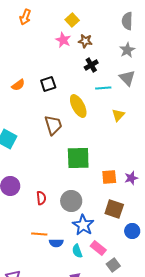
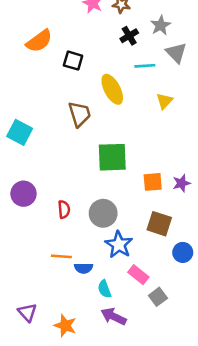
gray star: (127, 50) -> (161, 25), moved
black square: (48, 84) -> (73, 61), turned 35
orange semicircle: (18, 85) -> (39, 41), moved, size x1.5
cyan semicircle: (77, 251) -> (104, 289), moved

